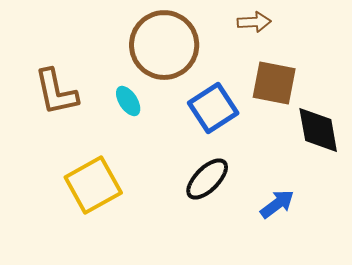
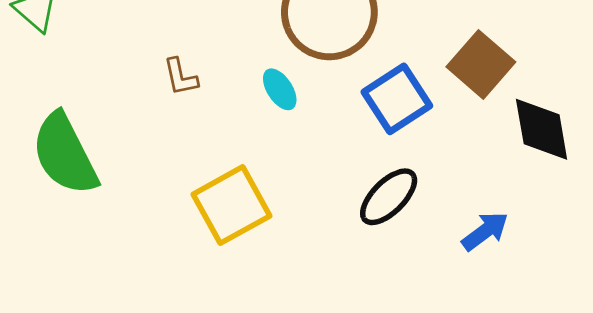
brown square: (274, 83) -> (481, 64), turned 30
brown L-shape: (56, 92) -> (181, 77), size x0.6

